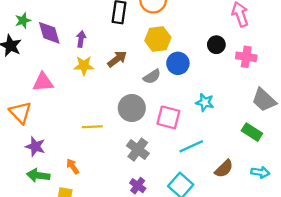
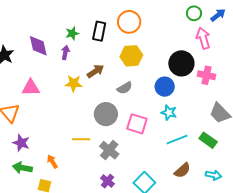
green star: (23, 20) -> (72, 33), moved
black circle: (216, 45) -> (181, 63), size x1.6
blue circle: (178, 63) -> (165, 87), moved
yellow star: (84, 66) -> (74, 83), moved
yellow line: (92, 127) -> (81, 139), moved
cyan line: (191, 146) -> (177, 139), moved

